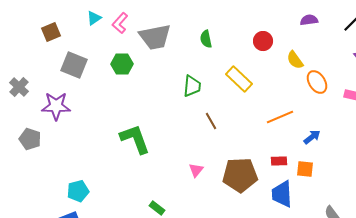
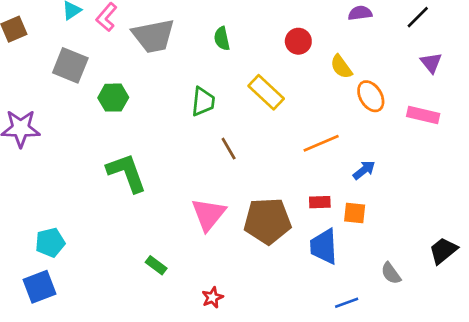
green hexagon: (122, 64) -> (113, 98), moved
gray square: (74, 65) -> (70, 65), moved
pink triangle: (196, 170) -> (208, 214), size x1.8

